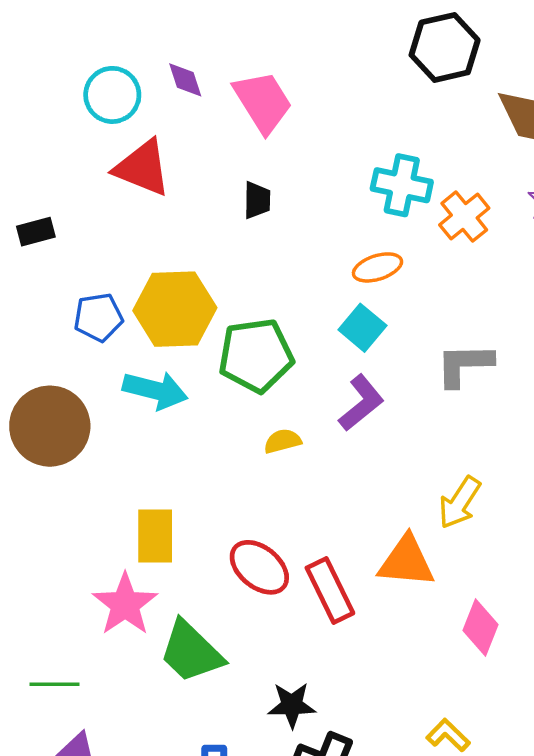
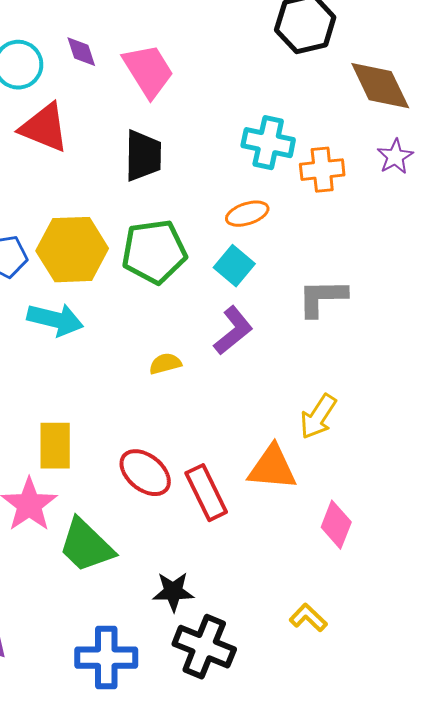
black trapezoid: (257, 200) -> (143, 156), size x1.6
orange cross: (464, 217) -> (322, 170), turned 33
green pentagon: (256, 355) -> (154, 252), moved

